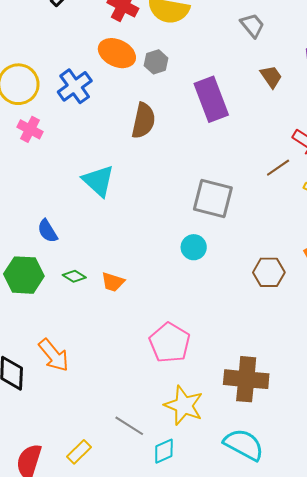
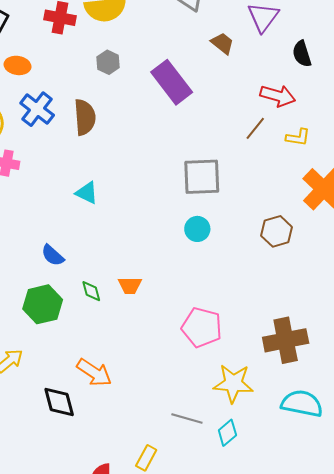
orange ellipse: (117, 53) -> (18, 65), moved, size x0.7
brown semicircle: (143, 121) -> (85, 117), moved
cyan triangle: (98, 181) -> (87, 193), size x0.7
green diamond: (74, 276) -> (91, 291), turned 60

